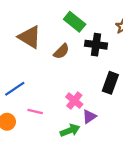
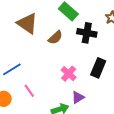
pink cross: (74, 101) -> (69, 74), moved
pink line: (35, 112) -> (29, 91), turned 40

